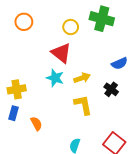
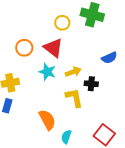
orange circle: (24, 22) -> (24, 48), moved
black cross: (111, 89) -> (91, 84), moved, turned -32
orange semicircle: (36, 124) -> (47, 120), moved, size x1.5

